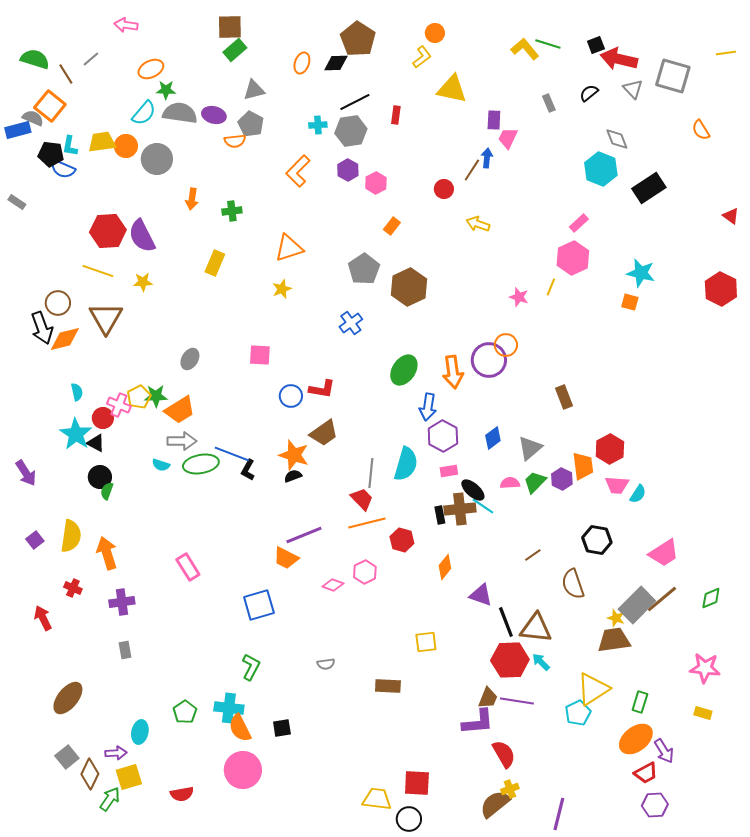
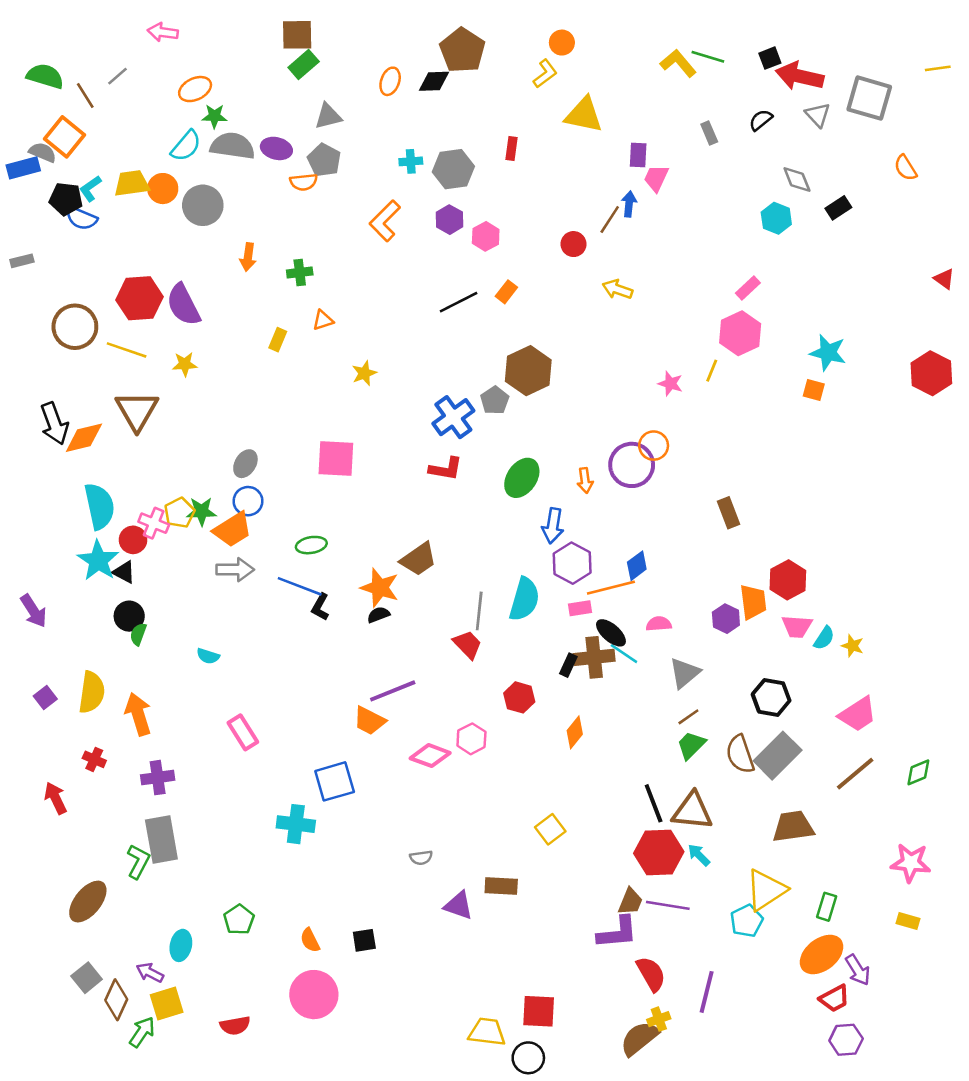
black line: (355, 102) -> (459, 302), moved
cyan L-shape: (70, 146) -> (90, 189), turned 45
cyan hexagon: (601, 169) -> (776, 218), size x0.7
black rectangle: (649, 188) -> (838, 208), moved, size x0.6
gray rectangle: (17, 202) -> (22, 261), turned -48
orange triangle: (289, 248) -> (323, 320), moved, size x0.6
yellow rectangle: (215, 263) -> (278, 340), size x0.7
gray pentagon: (364, 269) -> (495, 400), moved, size x0.7
brown circle: (58, 303) -> (75, 327), moved, size x1.4
blue cross: (351, 323) -> (453, 417), size x1.4
pink square: (260, 355) -> (336, 458), size x1.4
orange arrow: (453, 372) -> (585, 480), size x0.6
red L-shape: (322, 389) -> (446, 469), moved
cyan semicircle: (77, 392) -> (99, 506), size x2.0
blue circle: (291, 396) -> (248, 501), moved
gray triangle: (530, 448) -> (685, 673), moved
green ellipse: (201, 464) -> (311, 545), moved, size x0.7
cyan semicircle: (161, 465) -> (208, 656), moved
green trapezoid: (535, 482) -> (691, 745), moved
black rectangle: (440, 515) -> (568, 665), turned 36
orange line: (367, 523) -> (611, 588), moved
pink diamond: (333, 585) -> (430, 756), size x1.4
purple triangle: (481, 595) -> (459, 905), moved
gray rectangle: (637, 605) -> (778, 756), moved
yellow star: (616, 618) -> (853, 646), moved
yellow square: (426, 642) -> (550, 829), turned -30
gray rectangle: (125, 650) -> (161, 840), size x2.0
green L-shape: (251, 667) -> (138, 861), moved
cyan cross: (229, 708) -> (296, 824), moved
orange semicircle: (240, 728) -> (310, 940), size x0.7
purple arrow: (116, 753) -> (150, 973), turned -150
purple line: (559, 814) -> (707, 992), moved

